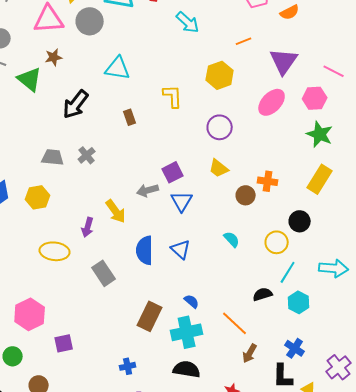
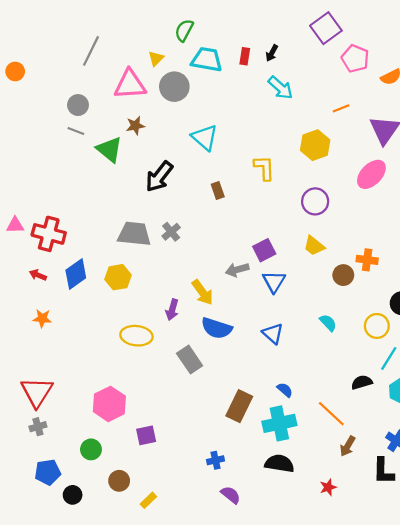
cyan triangle: (118, 68) -> (205, 138), turned 32
gray trapezoid: (53, 157) -> (134, 234), size x1.4
blue semicircle: (145, 250) -> (217, 328), moved, turned -72

